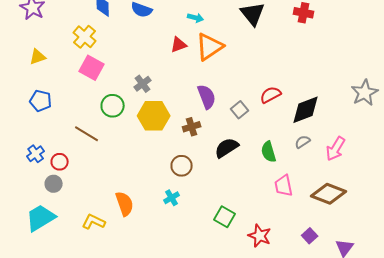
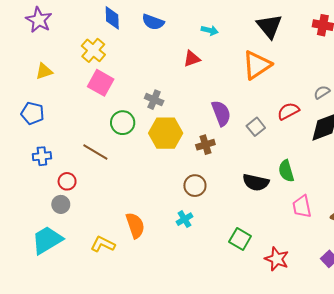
orange triangle: (210, 47) -> (257, 65), moved
gray cross: (143, 84) -> (154, 100), turned -30
blue pentagon: (41, 101) -> (32, 113), moved
gray semicircle: (303, 142) -> (322, 92), moved
black semicircle: (227, 148) -> (256, 182), moved, turned -135
blue cross: (36, 154) -> (42, 156), moved, turned 30

